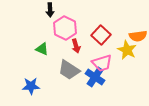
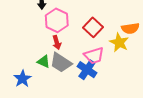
red arrow: (76, 46) -> (57, 42), moved
green triangle: (42, 49) -> (44, 62), moved
blue star: (31, 86) -> (23, 79), turned -30

